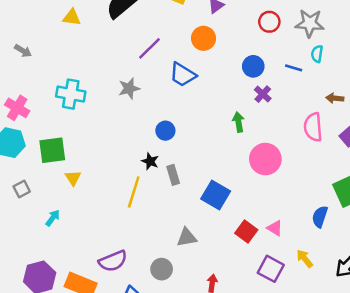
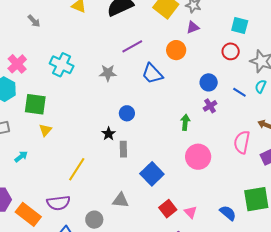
yellow line: (134, 192) -> (77, 169), moved
blue semicircle: (320, 217) -> (228, 213), turned 96

